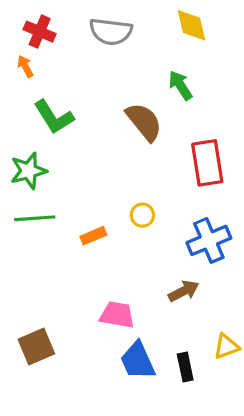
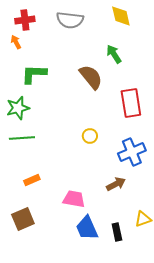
red cross: (40, 32) -> (25, 20), turned -30
green L-shape: (54, 117) -> (34, 74), turned 124
orange rectangle: (93, 236) -> (32, 180), moved

